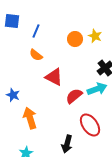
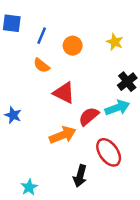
orange circle: (75, 39) -> (73, 46), moved
orange arrow: (30, 118) -> (63, 135), moved, turned 85

